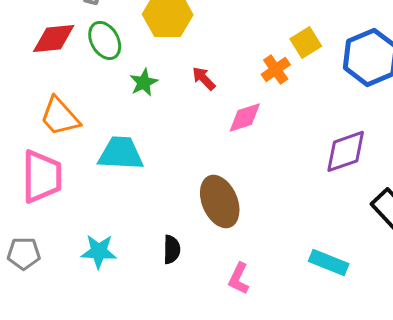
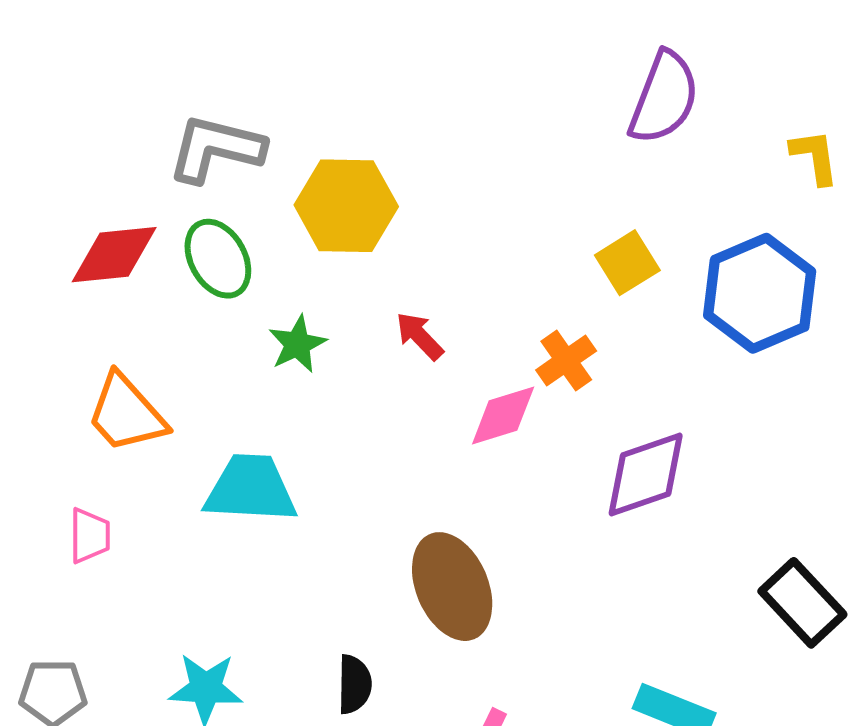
orange cross: (276, 69) -> (566, 360), moved
purple diamond: (346, 151) -> (646, 475), moved
pink trapezoid: (42, 176) -> (90, 536), size x0.5

